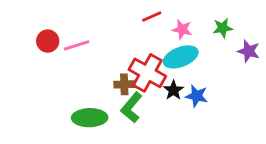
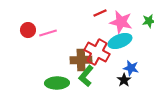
pink star: (182, 29) -> (121, 22), size x1.6
brown cross: (124, 84) -> (81, 60), size x1.5
black star: (173, 90) -> (124, 80), moved

